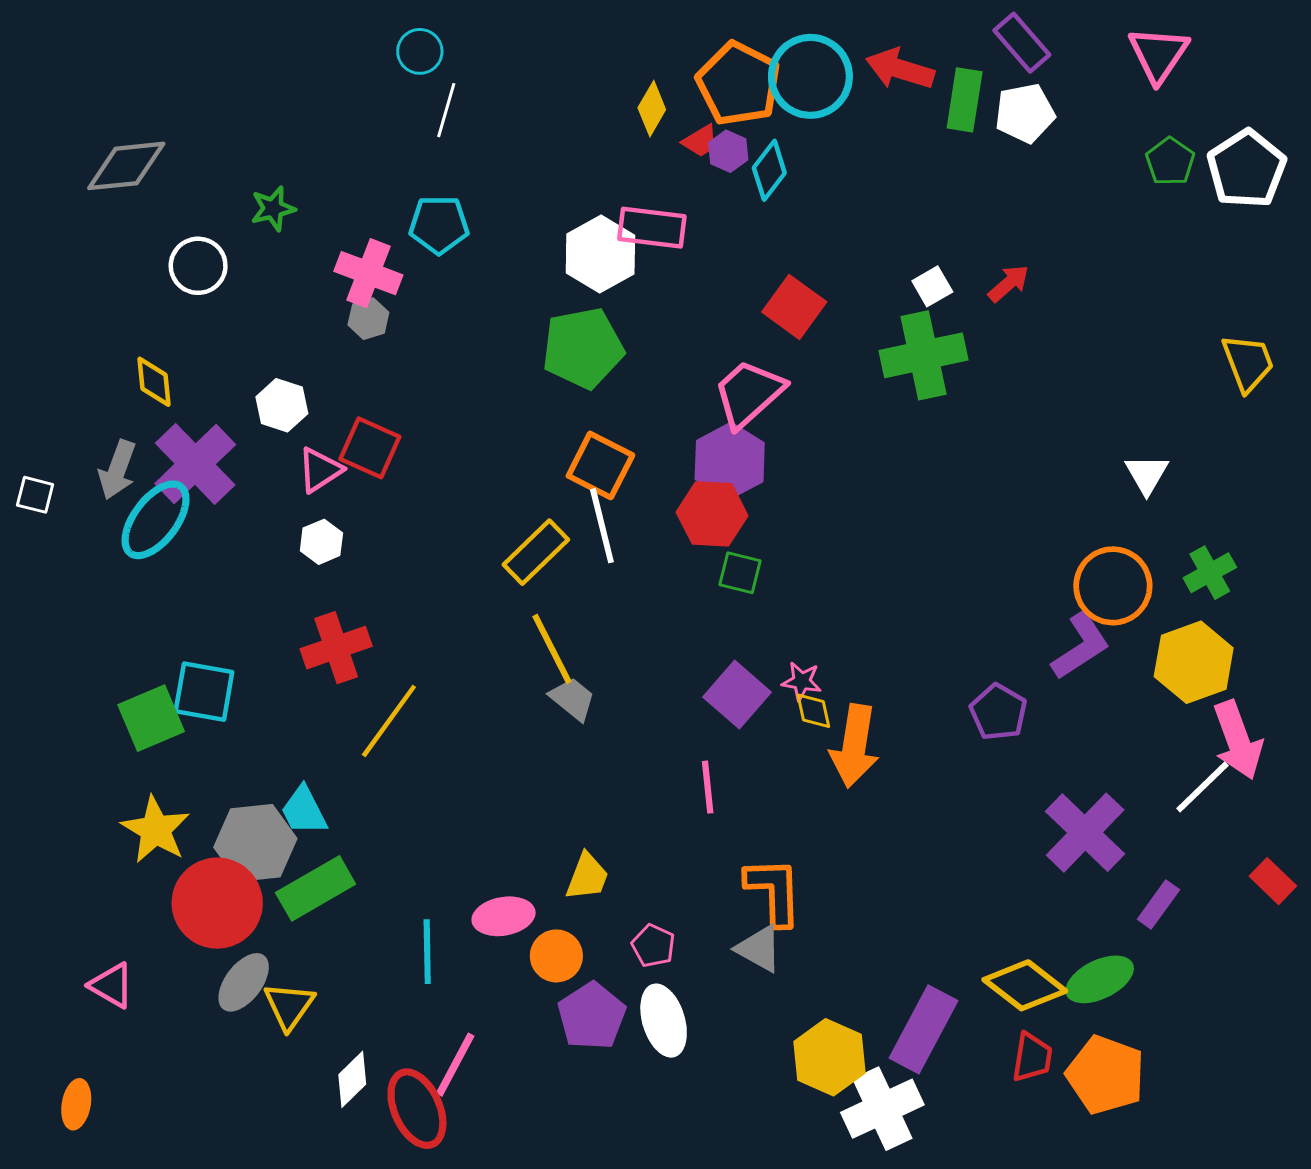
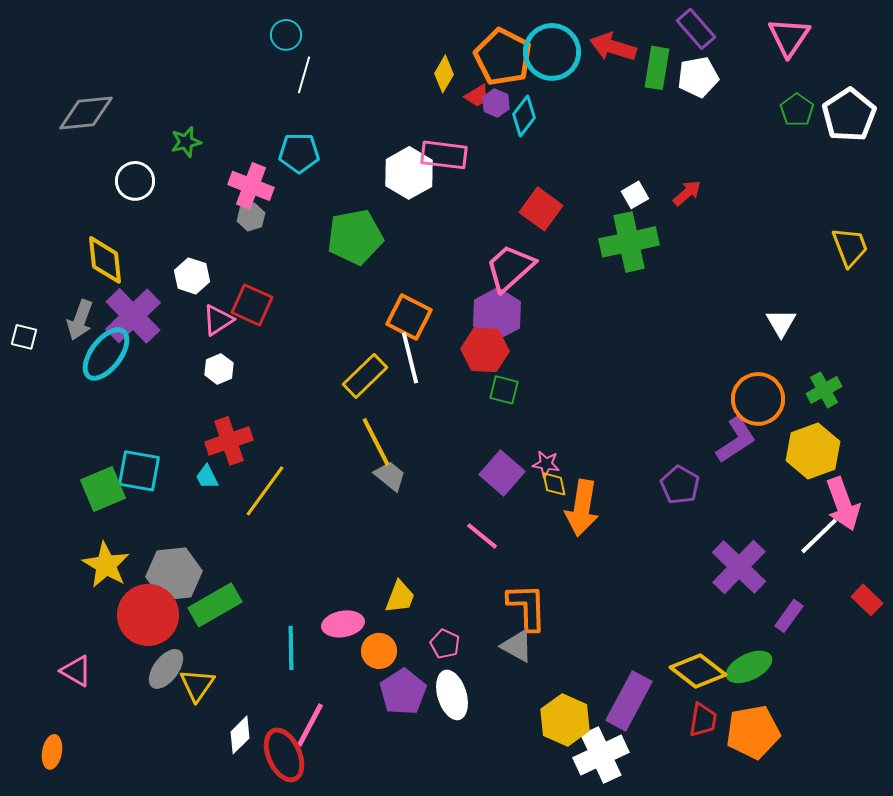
green pentagon: (583, 348) -> (355, 237), moved
yellow diamond: (154, 382) -> (105, 260), size x1.4
pink line: (708, 787) -> (482, 536), turned -45
cyan trapezoid: (304, 811) -> (207, 477), moved, size x0.7
orange pentagon: (1106, 1075) -> (753, 732), turned -30

